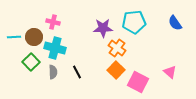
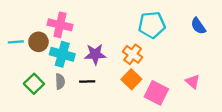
pink cross: (53, 22) -> (60, 25), size x1.5
purple star: (103, 28) -> (95, 54), moved
green square: (31, 62) -> (34, 84), moved
black line: (77, 72) -> (87, 81), turned -64

